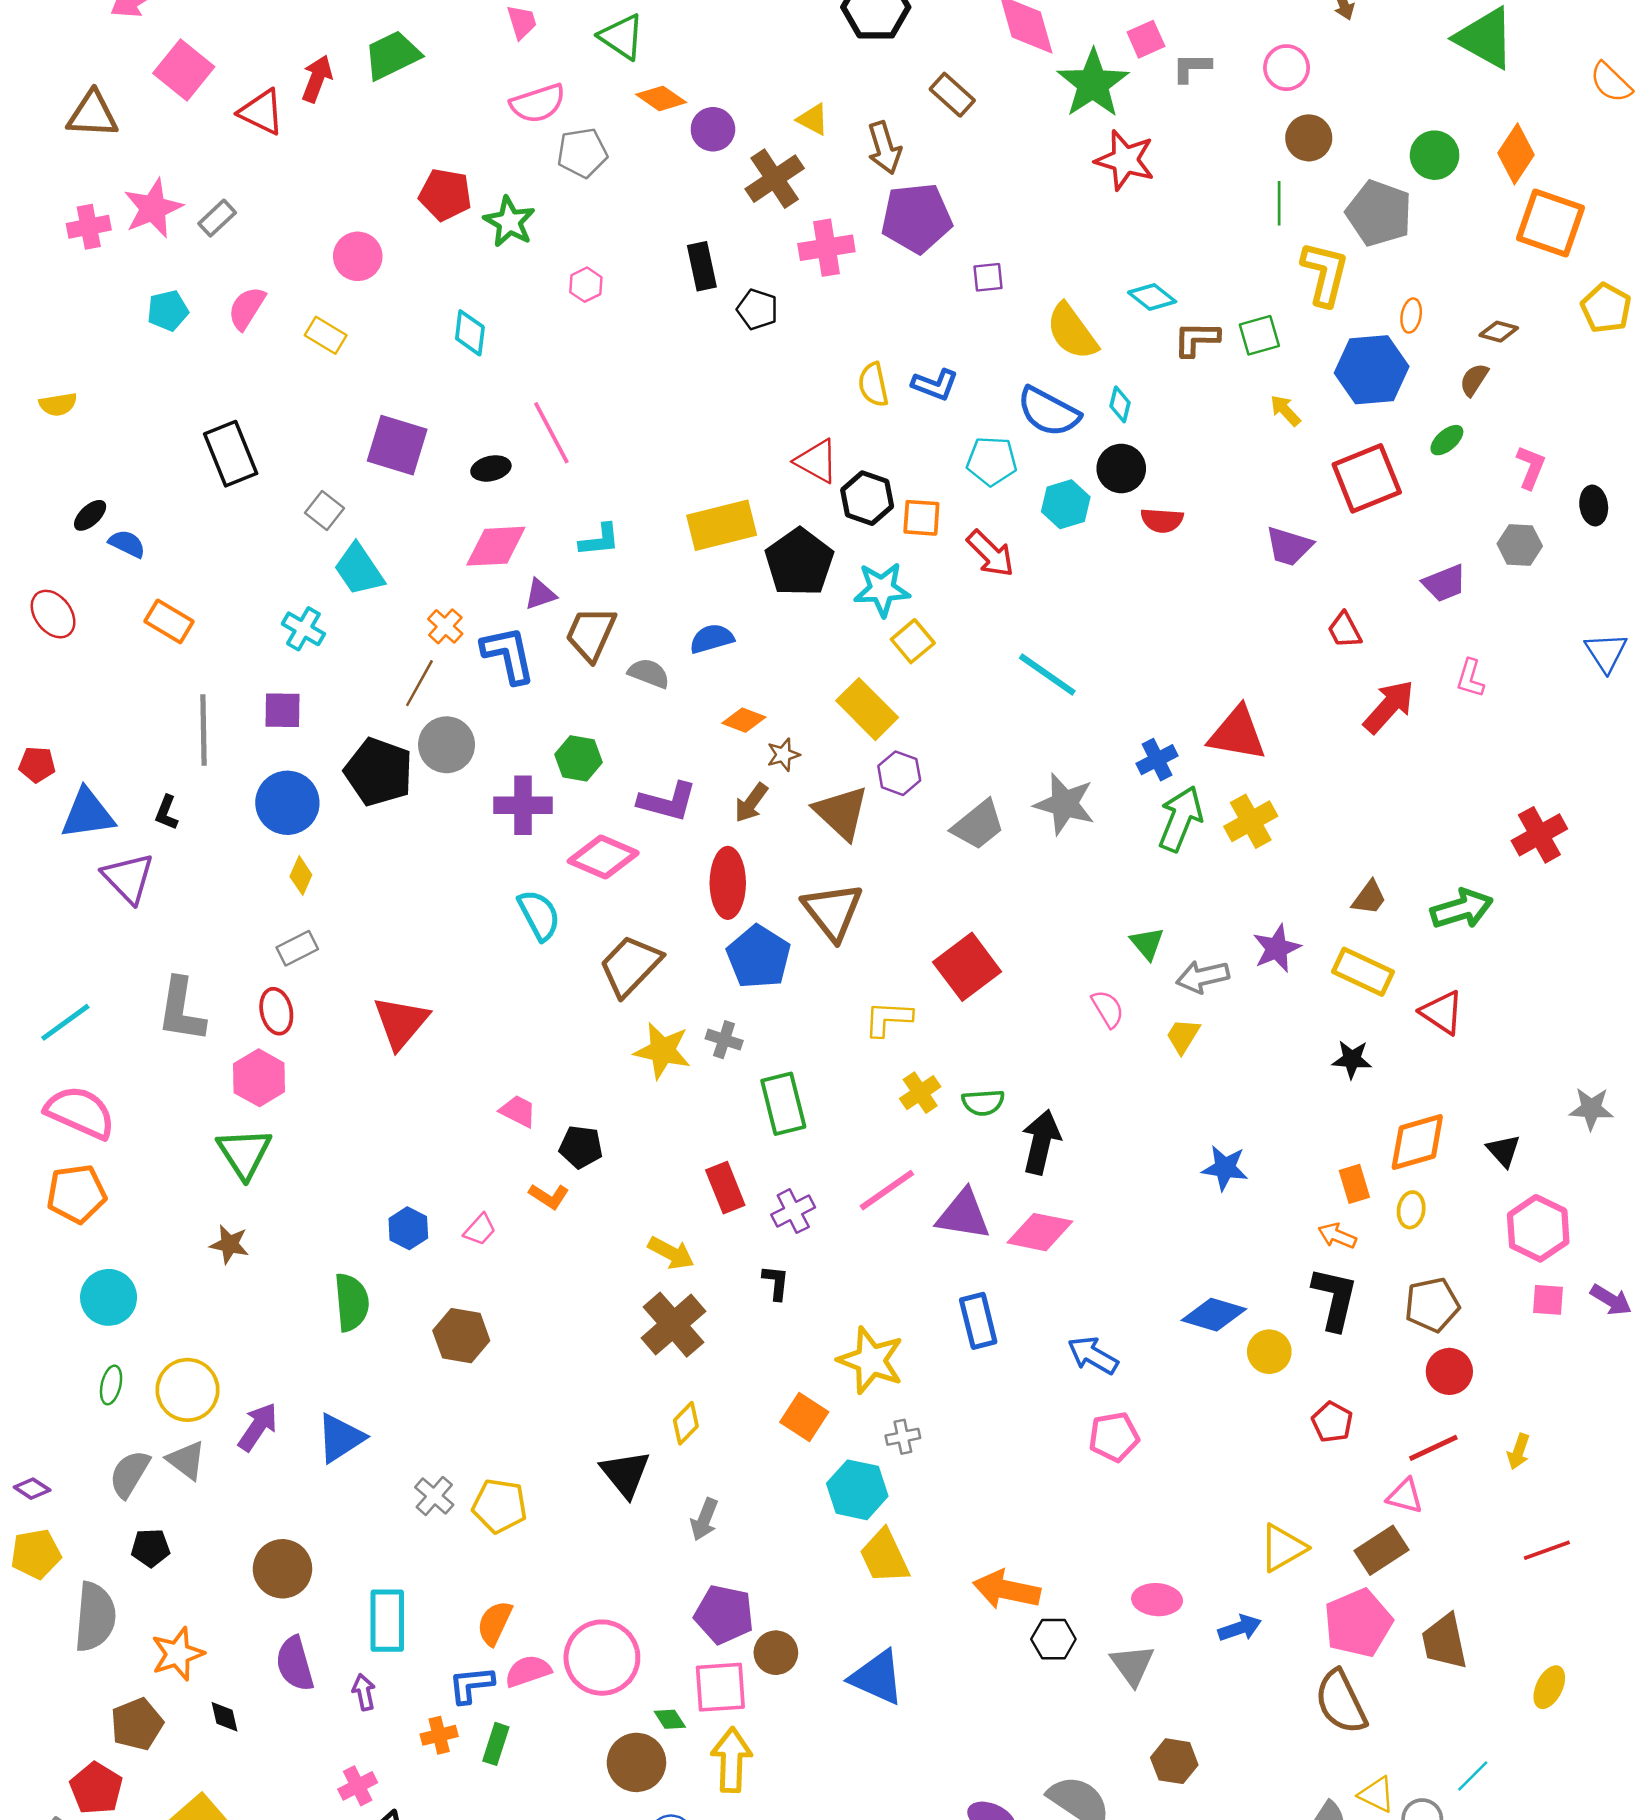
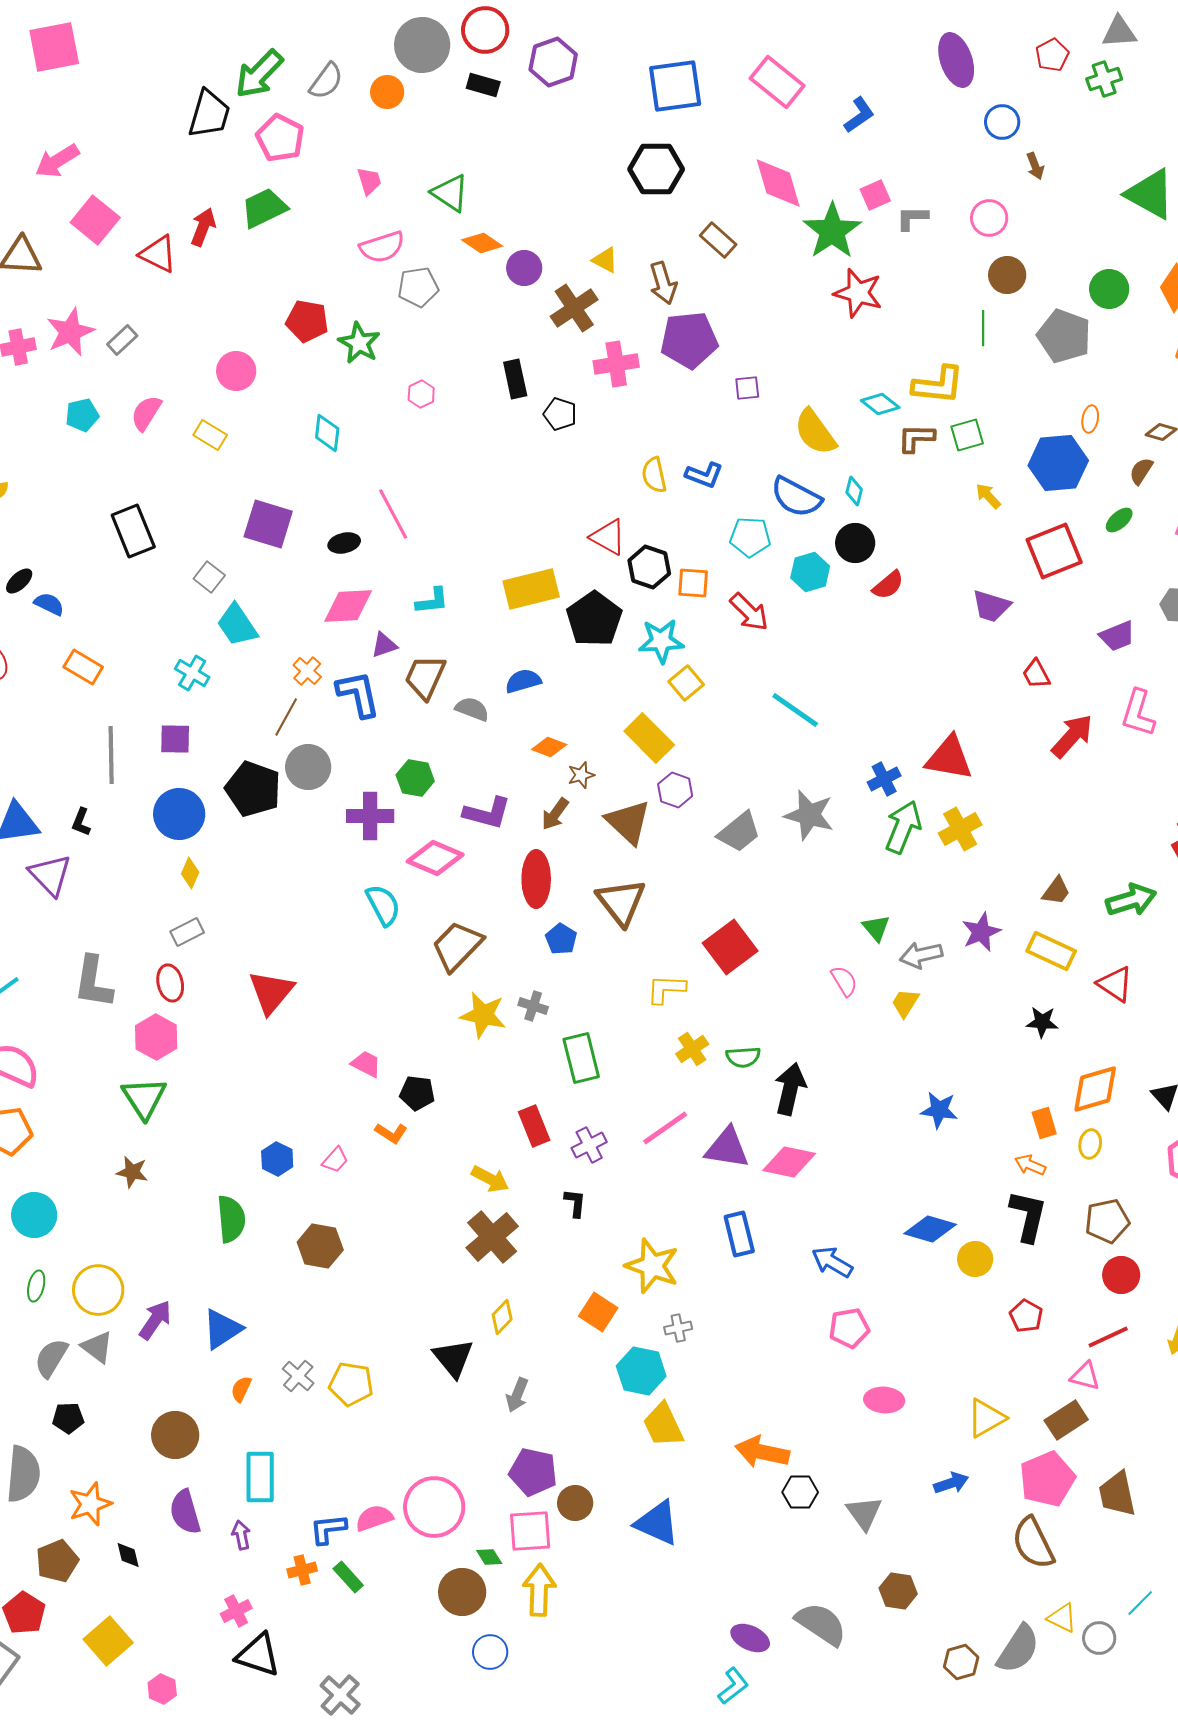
yellow L-shape: (1325, 274) -> (938, 385), moved, turned 82
red semicircle: (1162, 520) -> (888, 585), turned -44
pink L-shape: (1470, 678) -> (1138, 713), size x1.5
blue pentagon: (759, 957) -> (561, 939), size x0.6
pink ellipse: (1157, 1600) -> (884, 1400), moved
orange semicircle: (495, 1623) -> (241, 1389), moved, size x0.7
green rectangle: (496, 1744) -> (348, 1577), turned -60

